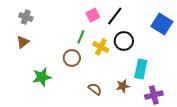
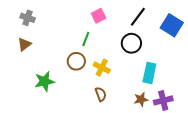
black line: (115, 16) -> (138, 17), moved
yellow cross: (101, 47) -> (102, 68), moved
brown star: (123, 86) -> (141, 99), moved
brown semicircle: (95, 89) -> (101, 94), turned 32

